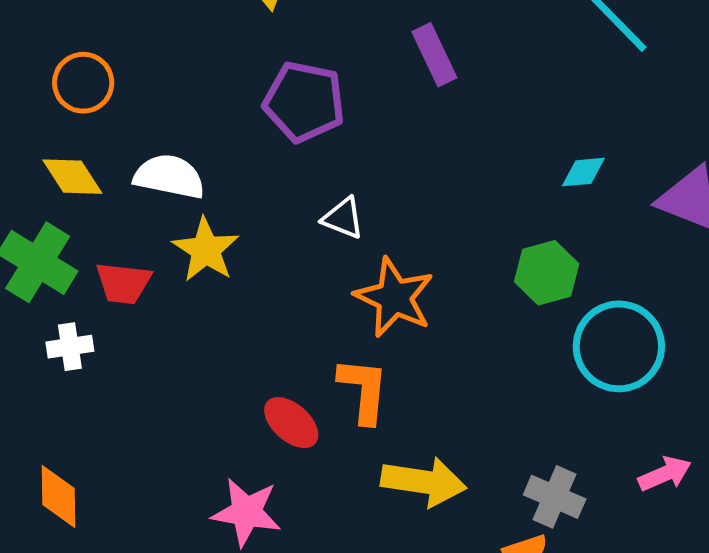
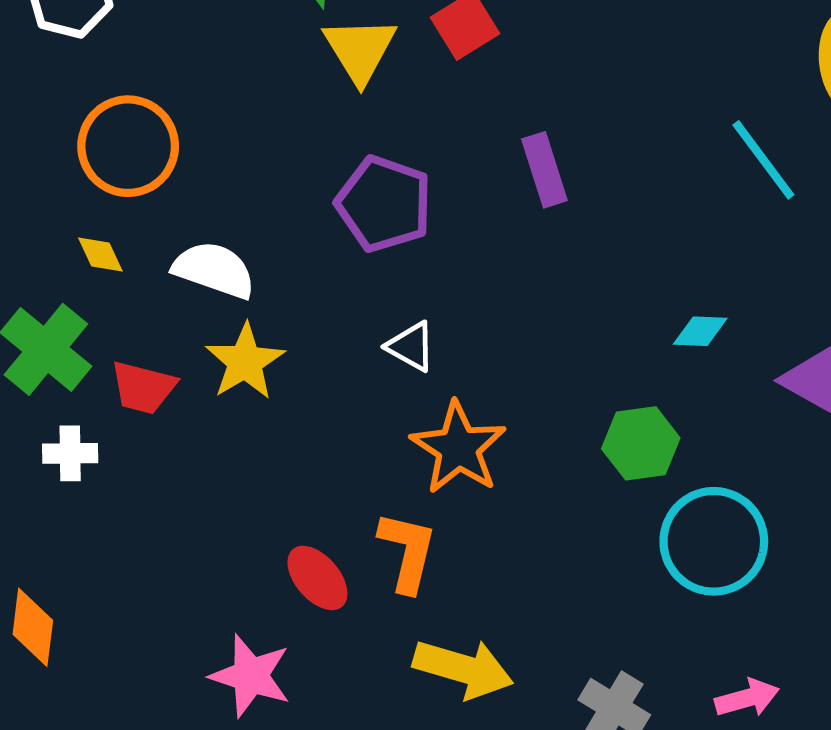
orange circle: (83, 83) -> (128, 146), size x1.4
yellow diamond: (72, 177) -> (100, 255), size x0.7

